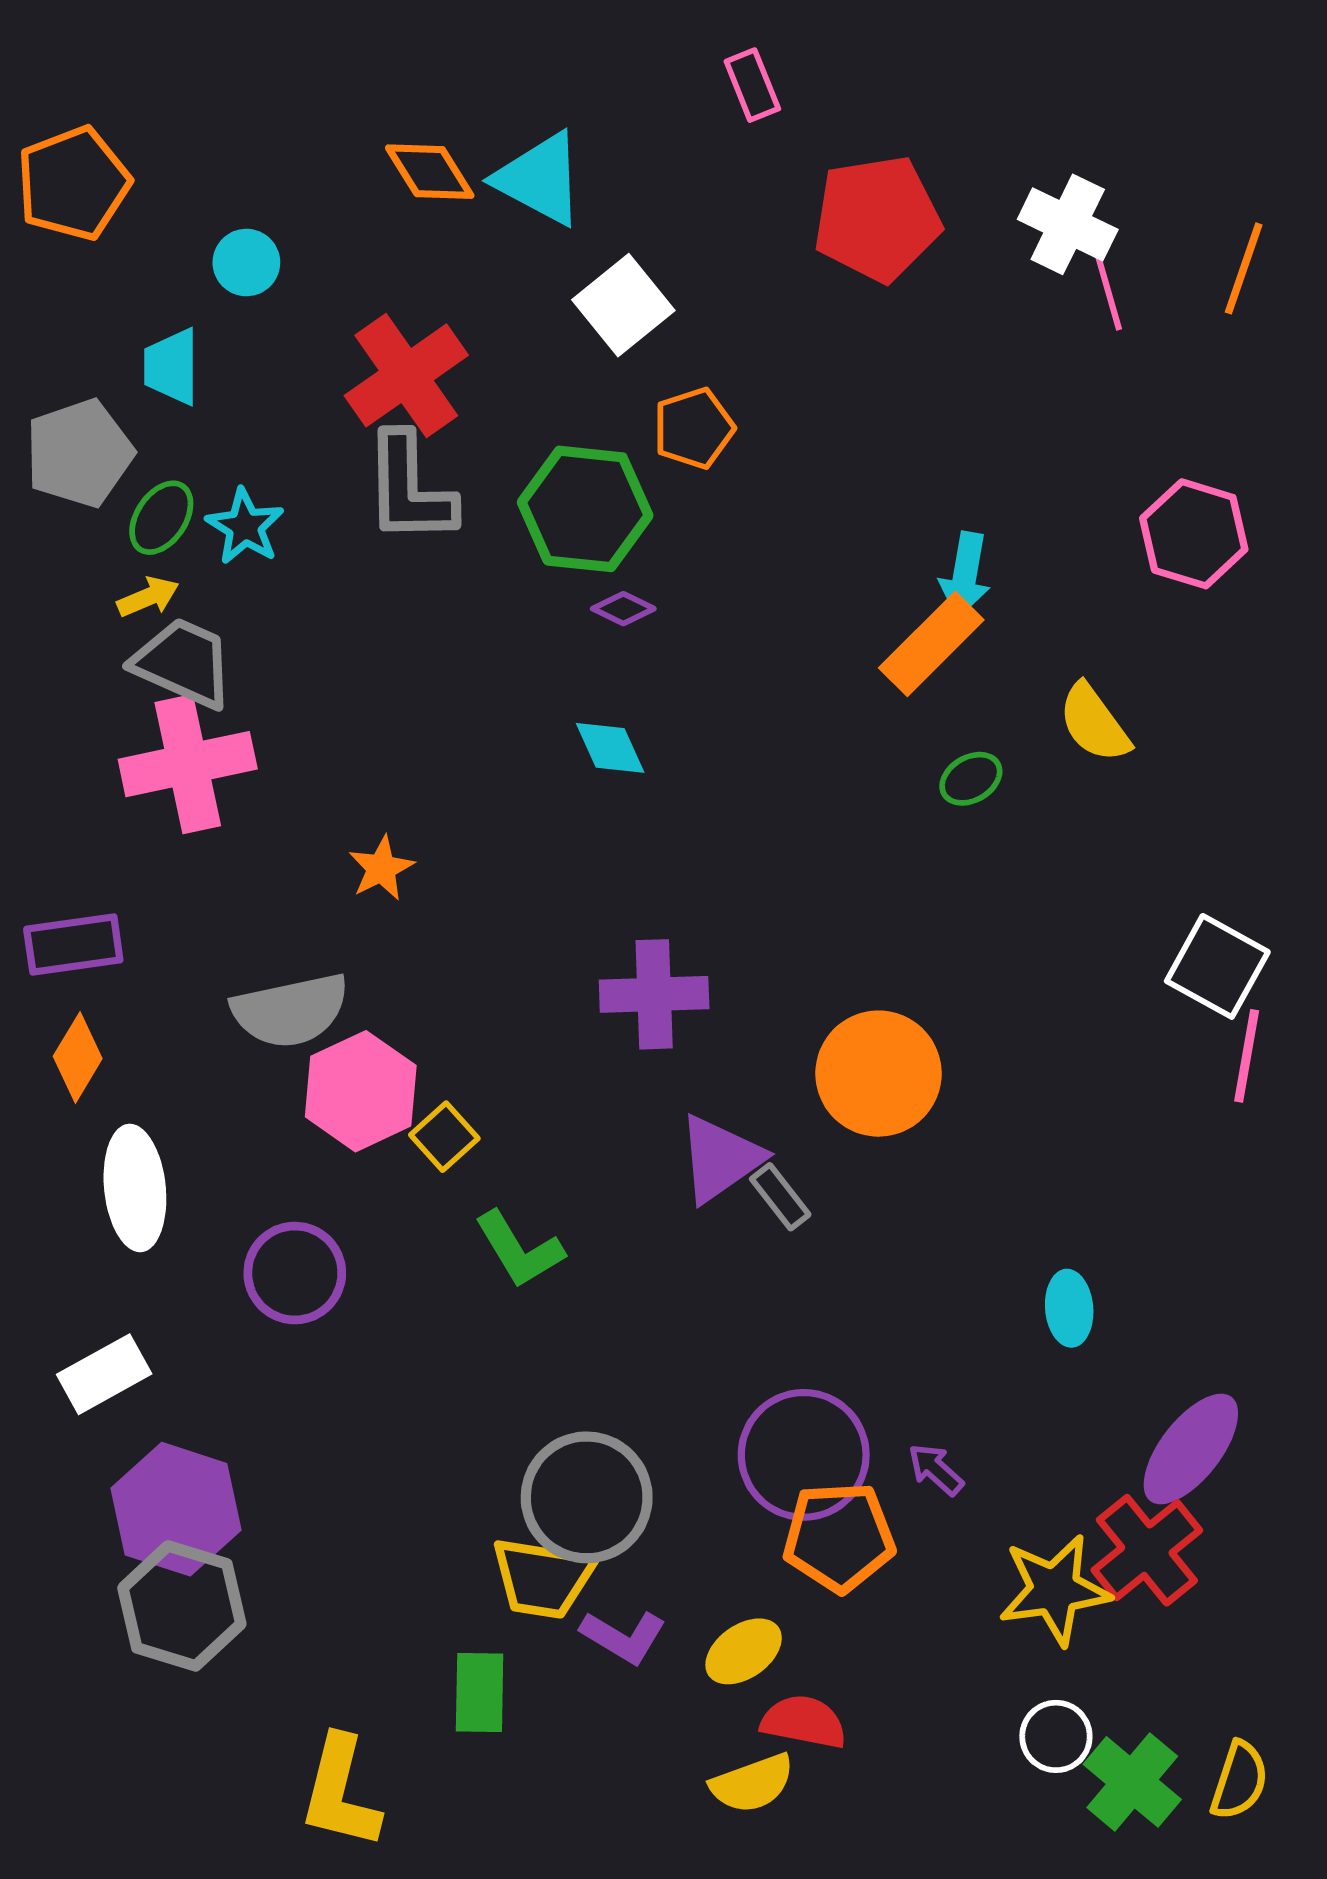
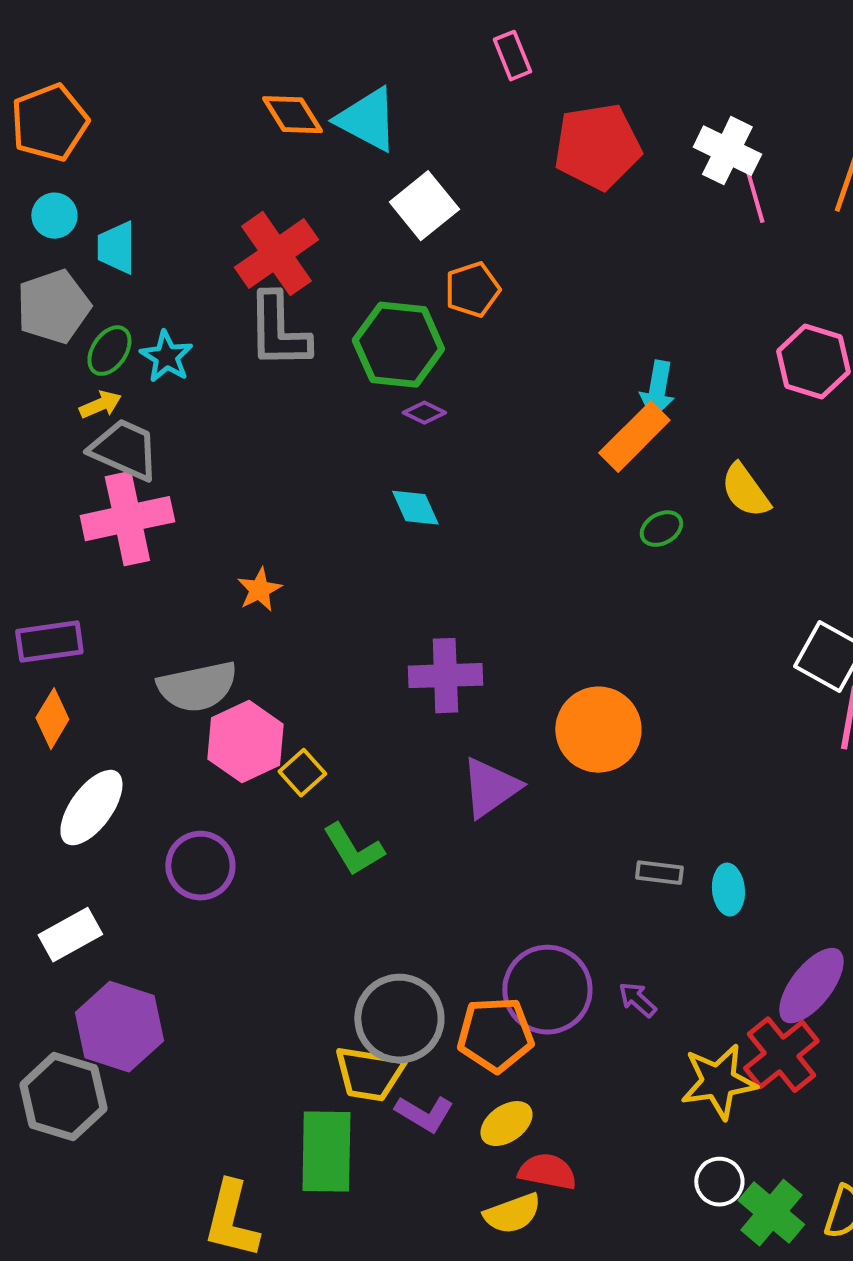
cyan circle: (246, 263) -> (54, 216), moved
white ellipse: (135, 1188) -> (91, 808), turned 42
gray rectangle: (780, 1197) -> (659, 873), moved, turned -45
orange pentagon: (839, 1537) -> (495, 1035), moved
gray hexagon: (182, 1606) -> (63, 1097), moved
green rectangle: (480, 1692) -> (326, 1152), size x1.5

